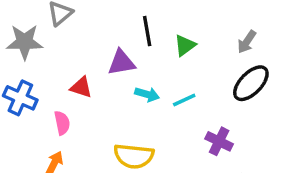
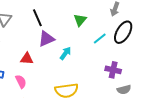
black line: (147, 31) -> (37, 18), moved
cyan arrow: (147, 94) -> (65, 53), turned -56
cyan line: (184, 100) -> (100, 38), moved

